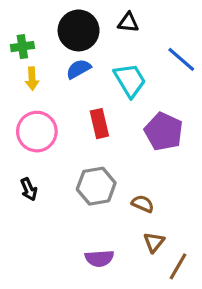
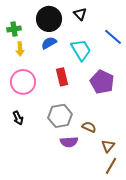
black triangle: (128, 22) -> (80, 14), turned 40
brown triangle: (154, 242) -> (108, 146), moved
purple semicircle: (99, 258) -> (69, 142), moved

